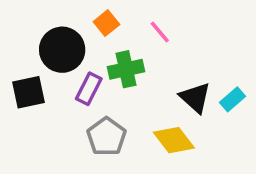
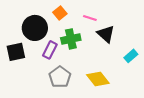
pink line: (160, 32) -> (90, 18), turned -32
black triangle: (195, 98) -> (106, 34), moved

